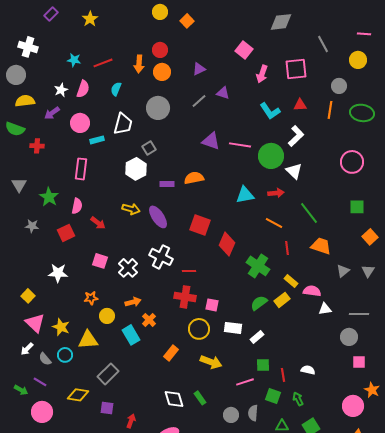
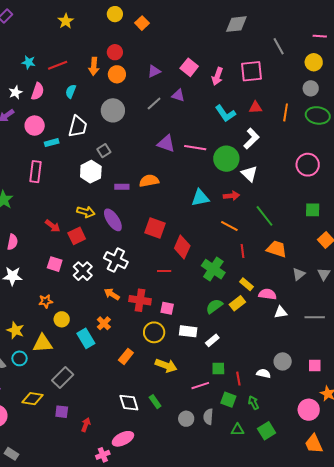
yellow star: (90, 19) -> (66, 21), moved
pink square: (244, 50) -> (189, 67), moved
gray circle: (339, 86) -> (311, 88), moved
pink semicircle: (77, 206) -> (12, 242), moved
red square: (66, 233) -> (77, 236), moved
red line: (189, 271) -> (164, 271), moved
orange arrow: (133, 302) -> (112, 294), moved, turned -133
gray circle: (349, 337) -> (283, 361), moved

